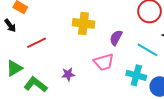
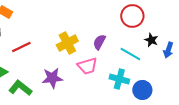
yellow cross: (83, 23) -> (67, 43), moved, turned -35
purple star: (68, 74) -> (52, 78), size x1.5

